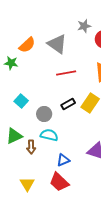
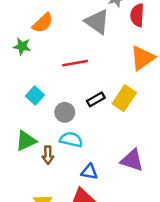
gray triangle: (57, 44) -> (97, 22), moved
red line: (66, 73) -> (75, 63), moved
blue triangle: (63, 160) -> (89, 172), turned 32

